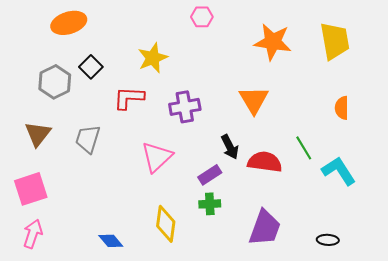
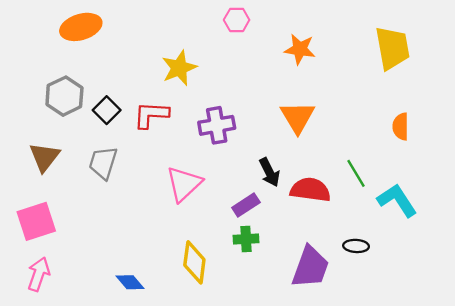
orange star: (273, 42) -> (300, 49), moved, size x0.7
black square: (91, 67) -> (107, 110), moved
black ellipse: (328, 240) -> (356, 246), moved

